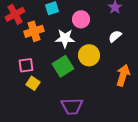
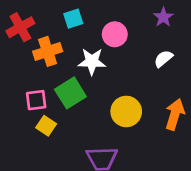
yellow circle: (89, 55) -> (126, 111), moved
green square: (63, 66) -> (70, 93), moved

